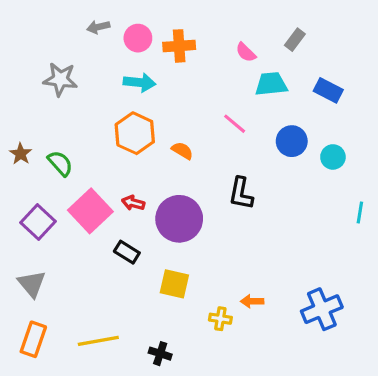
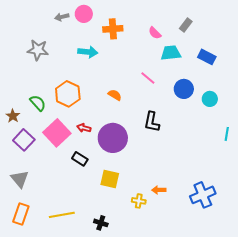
pink circle: (138, 38) -> (84, 14), moved
orange hexagon: (135, 133) -> (68, 94), moved
brown star: (21, 154) -> (13, 116), moved

